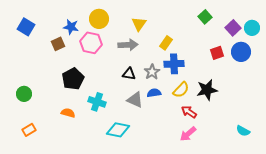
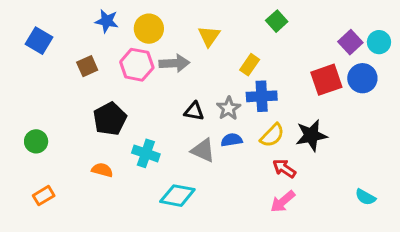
green square: (205, 17) -> (277, 21), moved
blue star: (71, 27) -> (107, 21), moved
gray arrow: (128, 45) -> (174, 63), moved
red square: (217, 53) -> (326, 80), size x1.5

